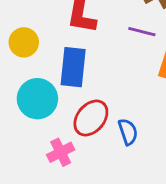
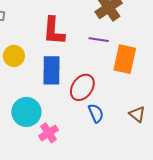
cyan circle: (37, 99) -> (26, 112), moved
red ellipse: (91, 118) -> (82, 87), moved

